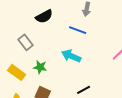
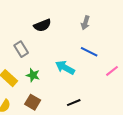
blue line: (78, 30) -> (89, 52), moved

